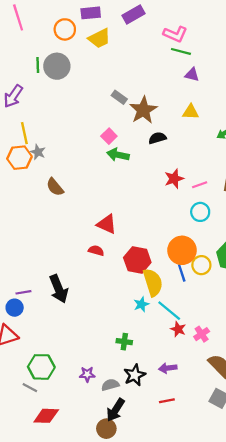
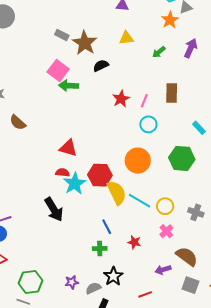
pink square: (109, 136) -> (58, 71), size x1.5
pink line: (200, 185) -> (144, 101), turned -40
yellow circle: (201, 265) -> (165, 206), moved
blue line: (182, 273) -> (107, 227), moved
black arrow: (59, 289) -> (54, 209), moved
cyan star: (141, 304) -> (75, 183), moved, size x1.6
cyan line: (169, 311) -> (139, 201), moved
red star: (178, 329) -> (134, 242), moved
purple arrow: (168, 368) -> (163, 270), moved

